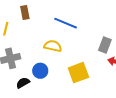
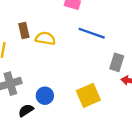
blue line: (66, 23) -> (92, 33), moved
yellow semicircle: (53, 46) -> (45, 38), moved

